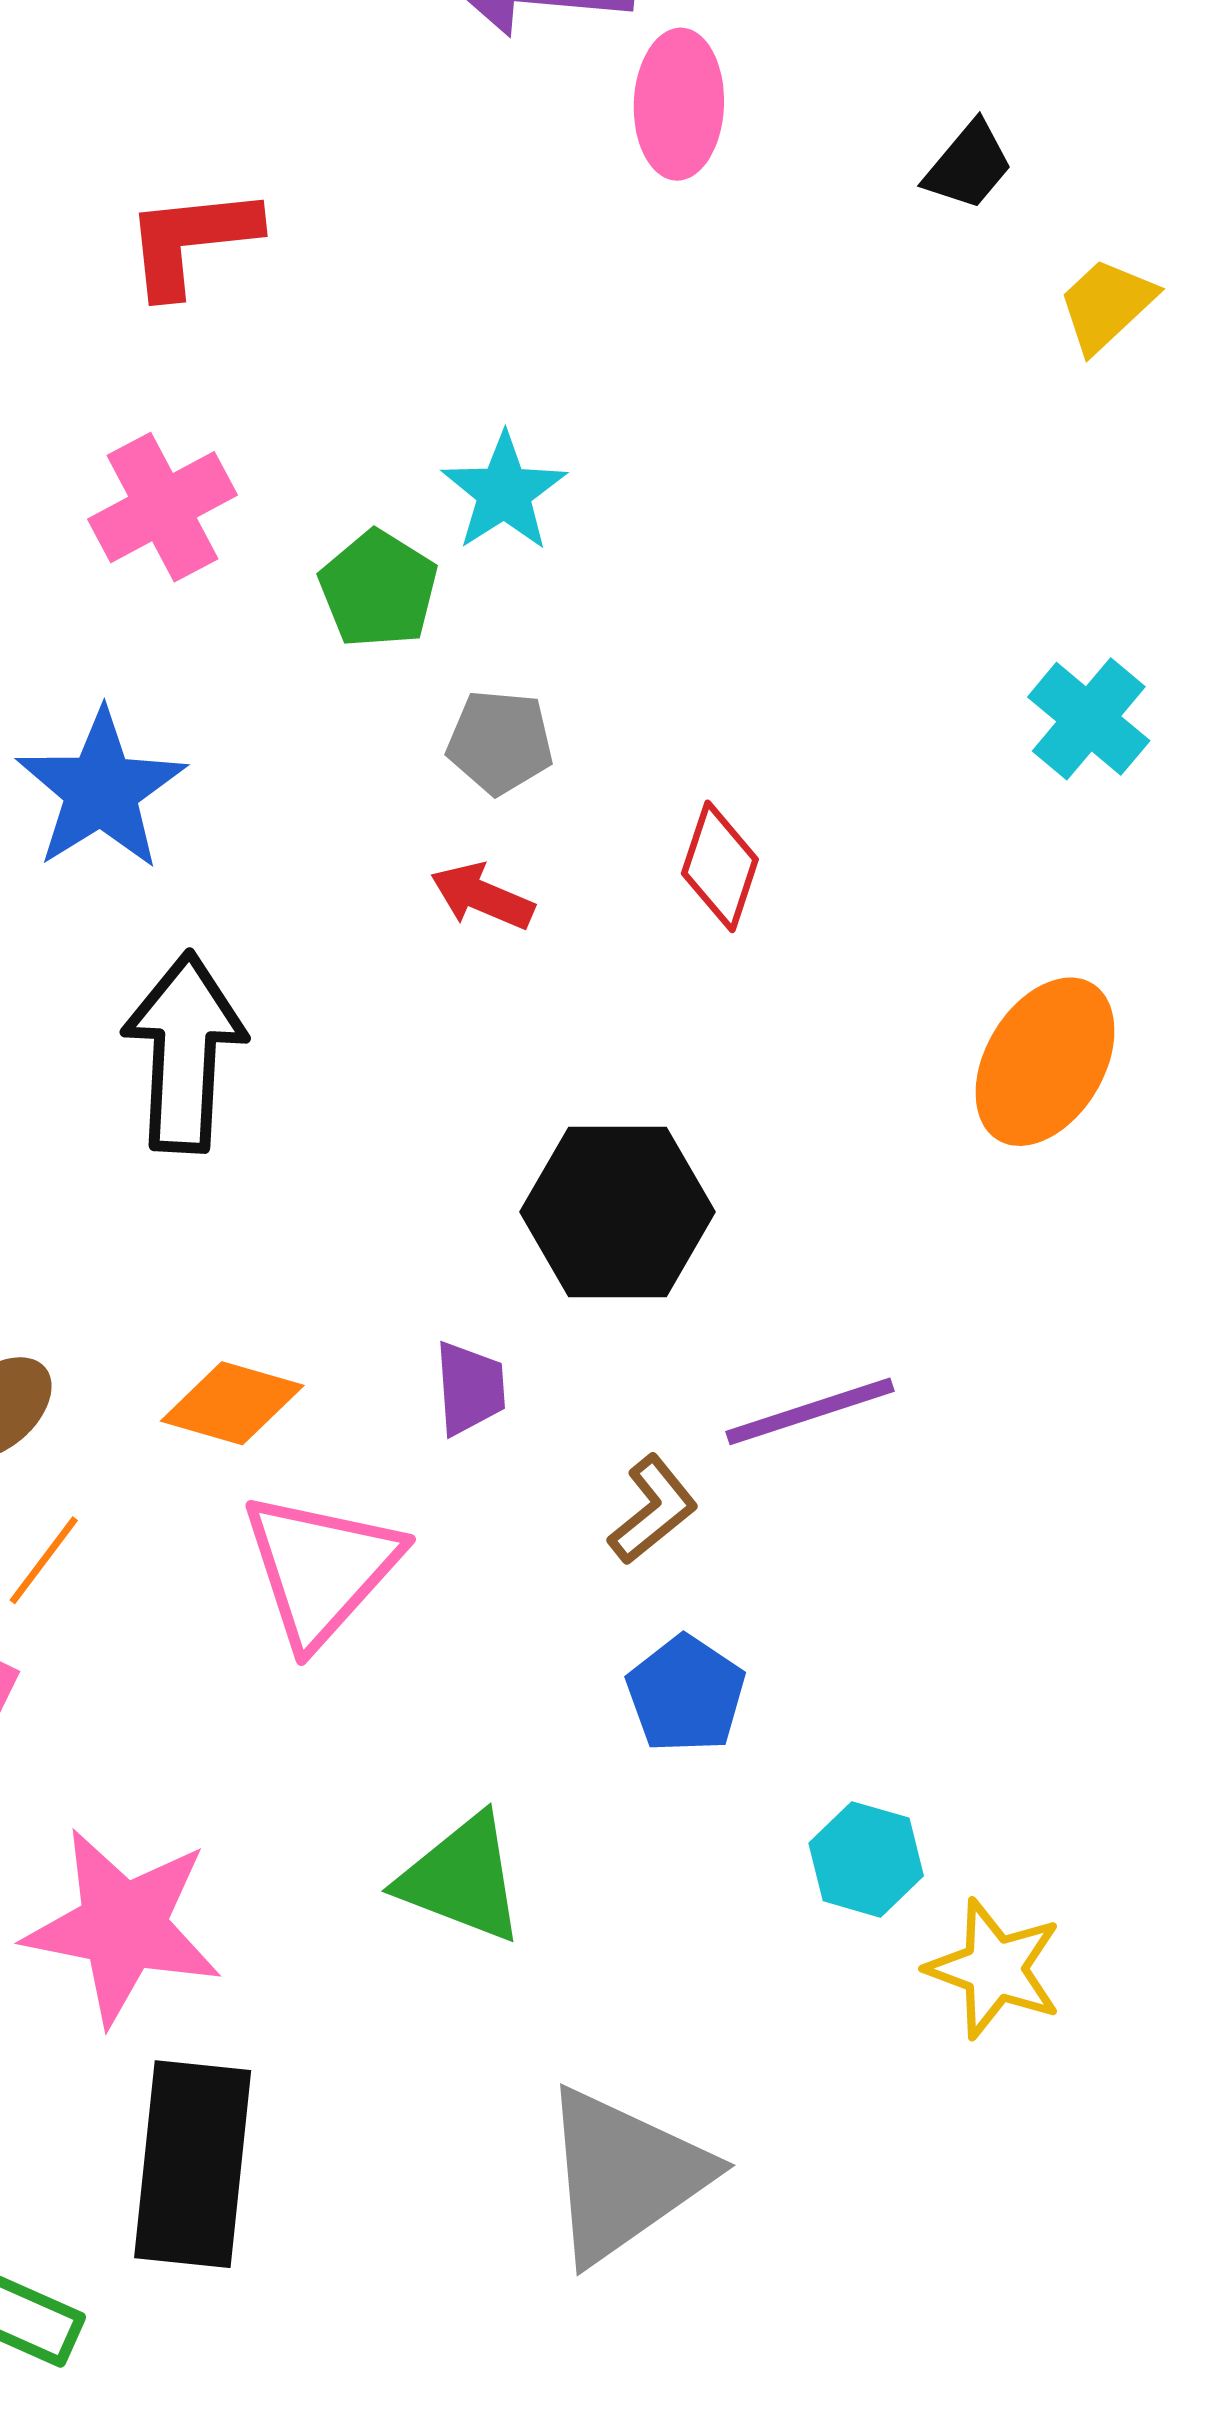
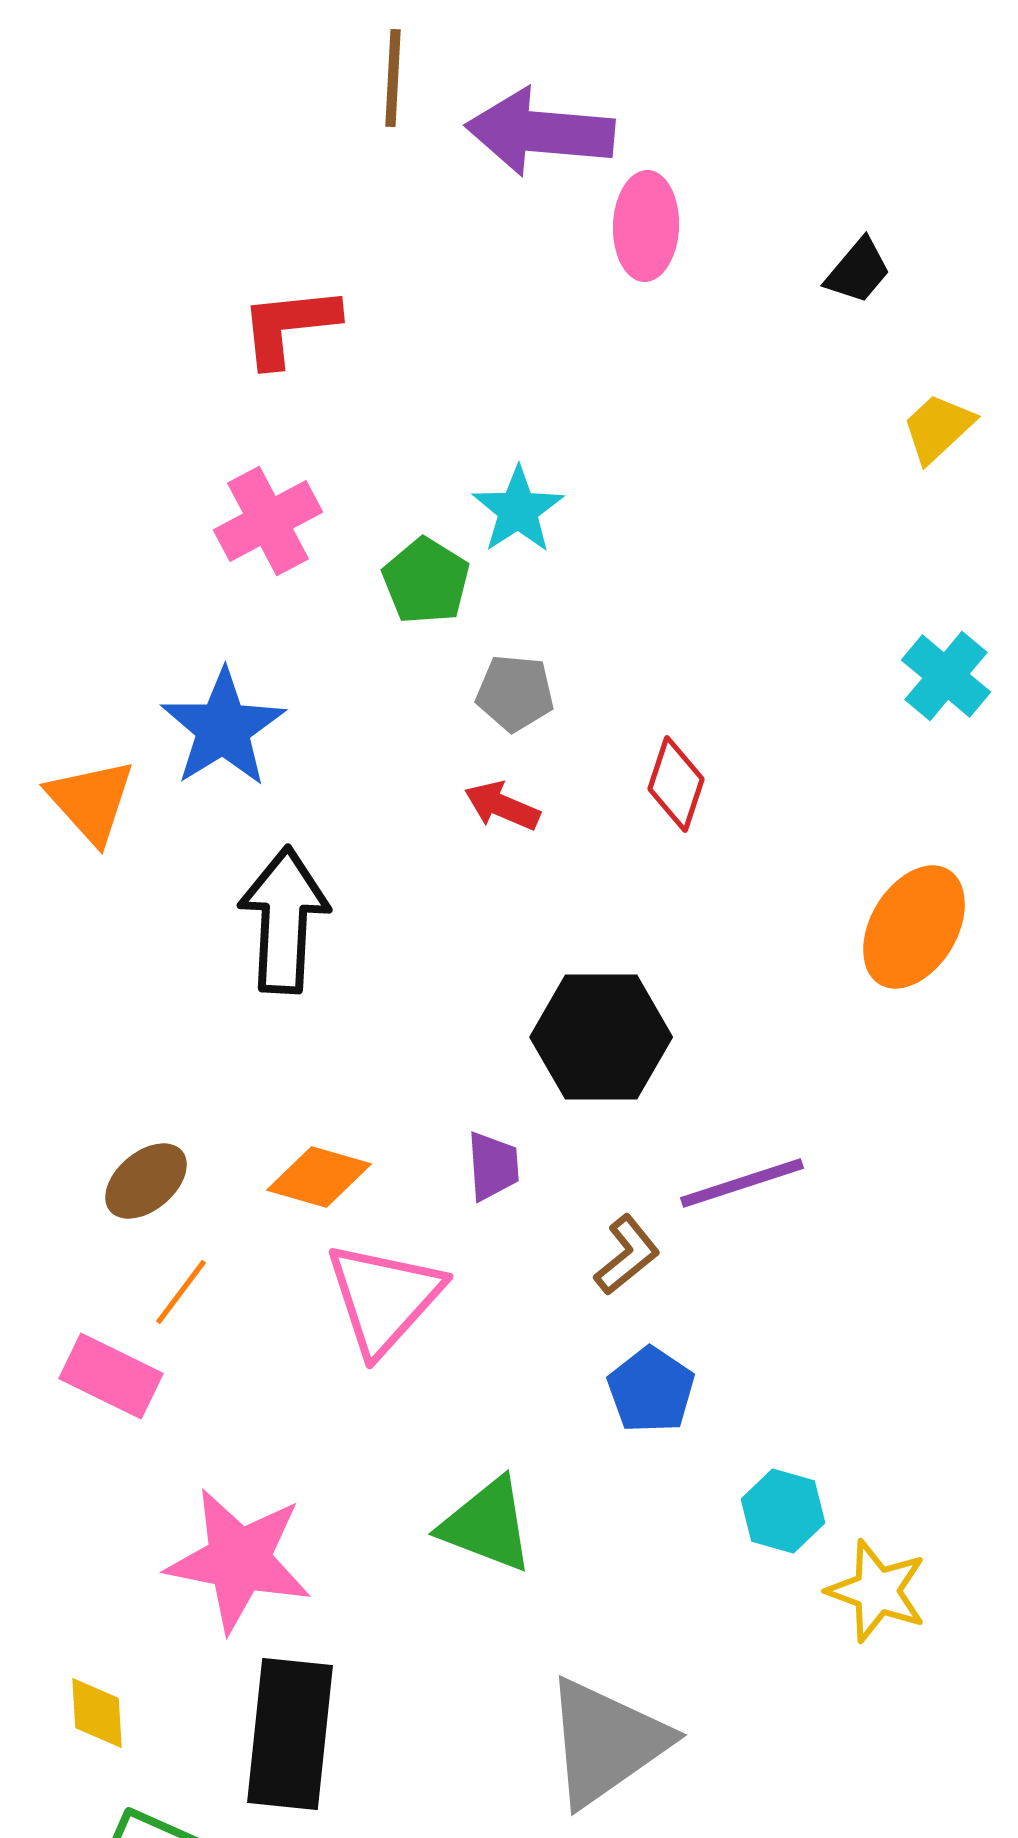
yellow trapezoid: (1106, 305) -> (938, 428), moved

